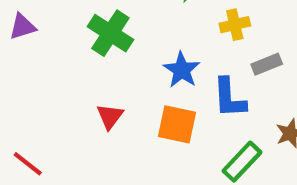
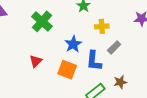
gray rectangle: (267, 64) -> (114, 47), turned -32

